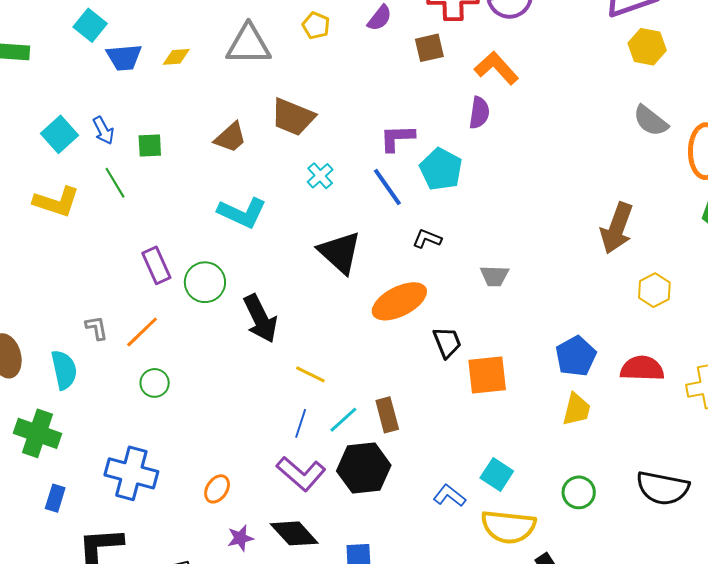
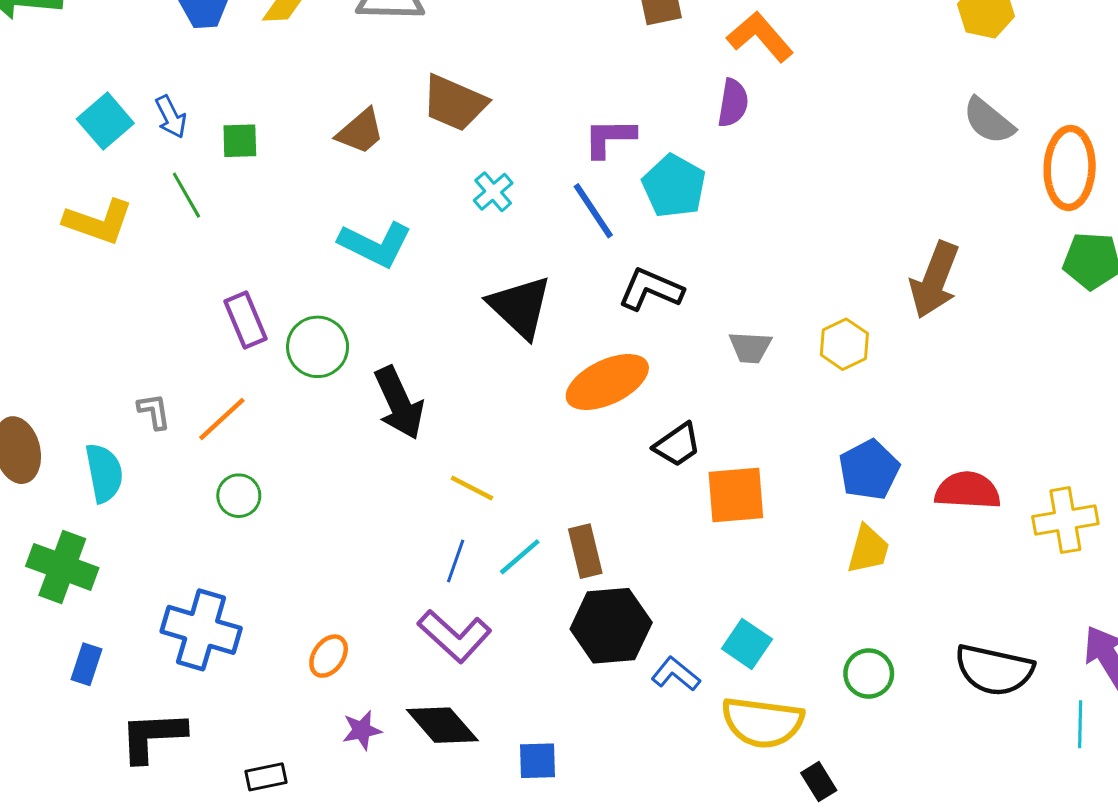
black L-shape: (427, 239) -> (651, 289), size x1.5
yellow hexagon: (654, 290) -> (844, 344), moved
black trapezoid: (447, 342) -> (677, 445), turned 76
black hexagon: (364, 468) -> (611, 626), moved

